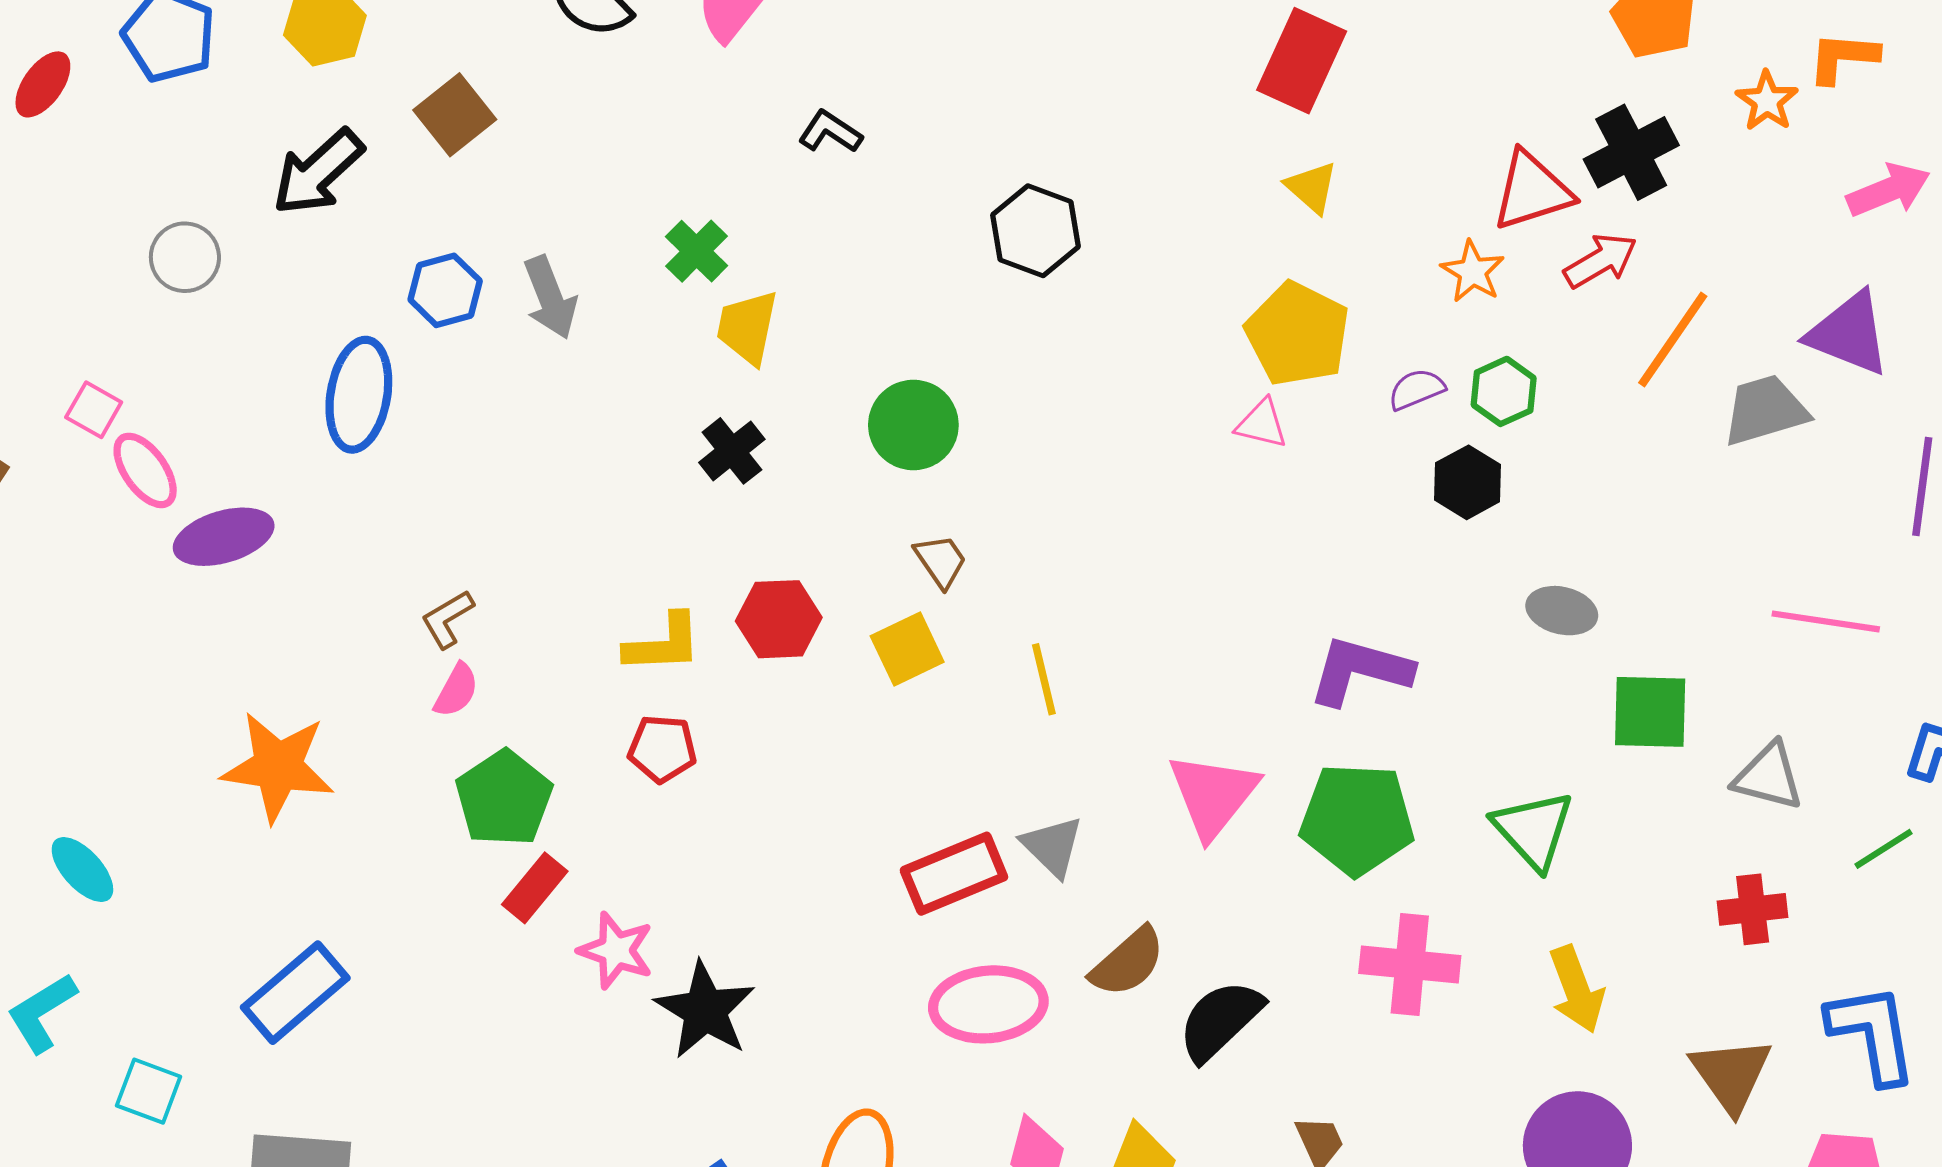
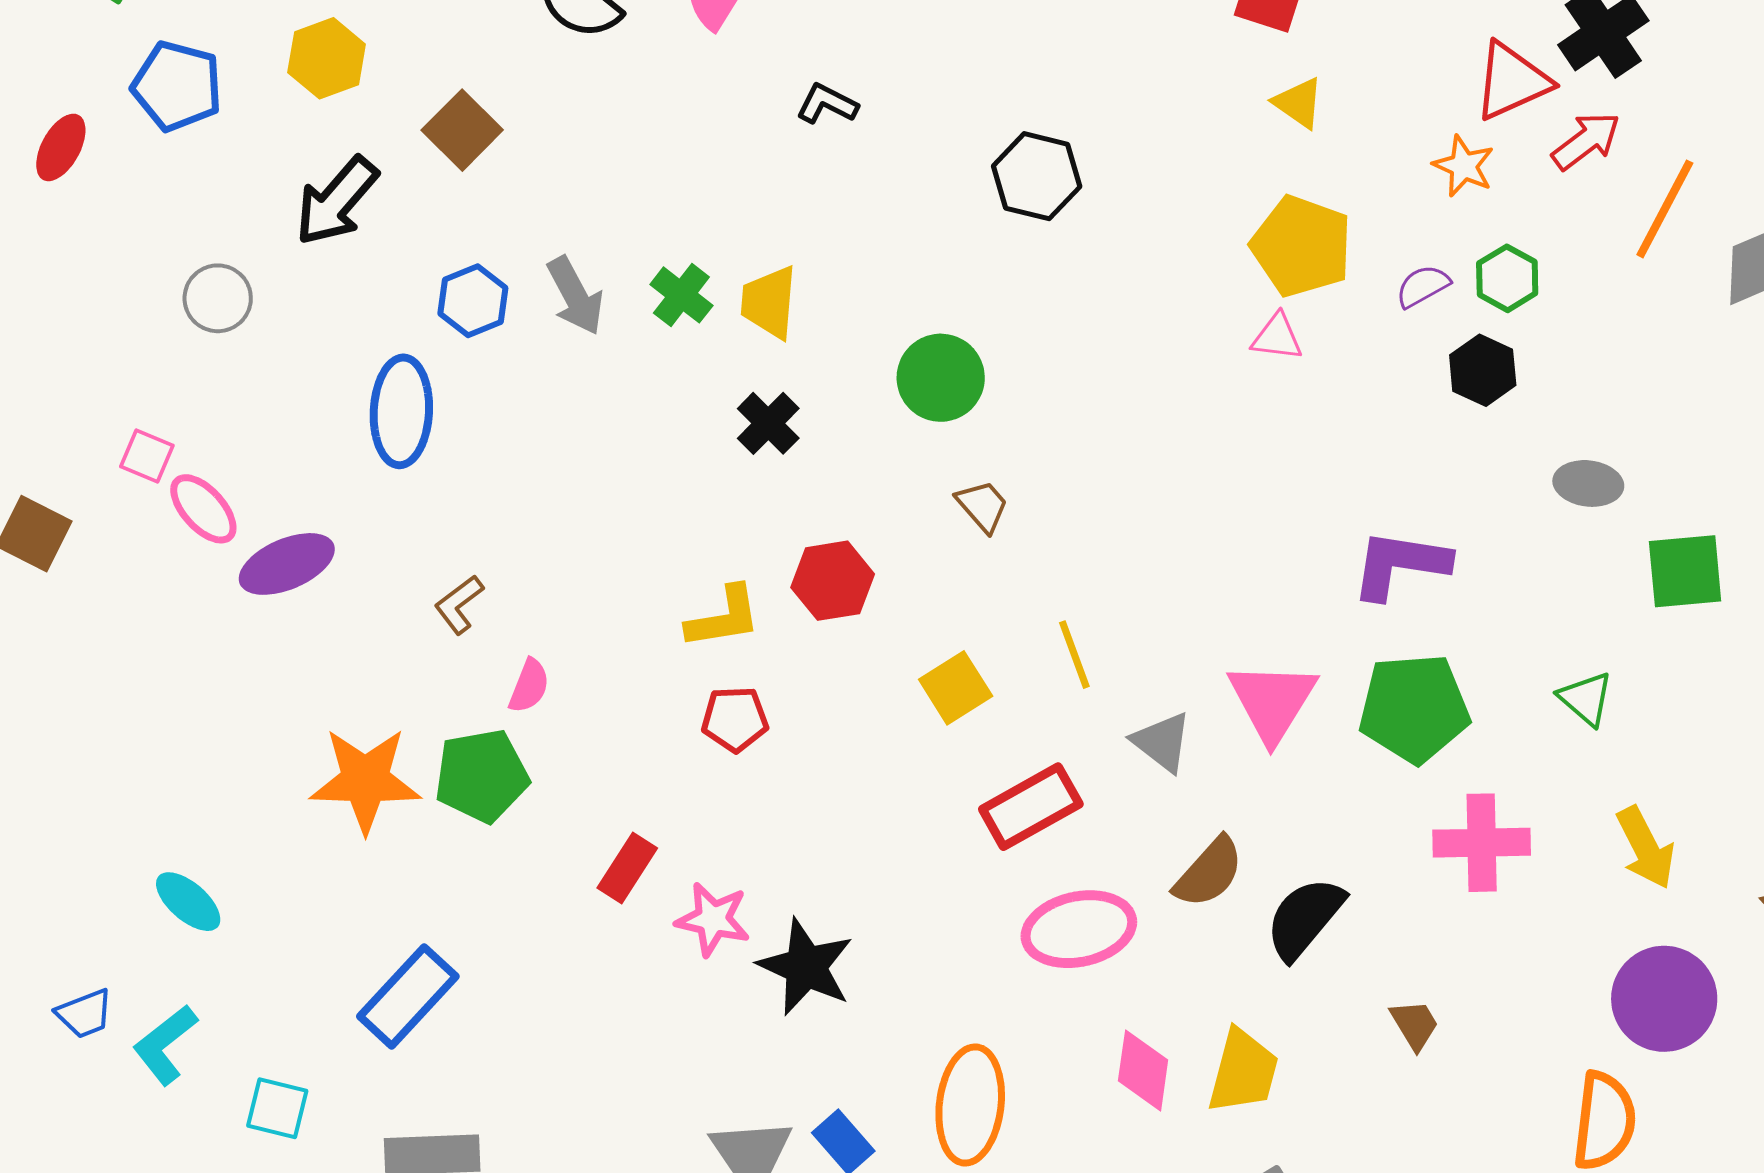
green cross: (697, 251) -> (681, 295), moved
brown L-shape: (447, 619) -> (459, 604), moved
yellow square: (907, 649) -> (956, 688), moved
yellow line: (1044, 679) -> (1074, 655), moved
green pentagon: (504, 798) -> (482, 776), moved, turned 30
green triangle: (1533, 830) -> (1586, 699), size x0.7
gray triangle: (1052, 846) -> (1162, 742), moved

